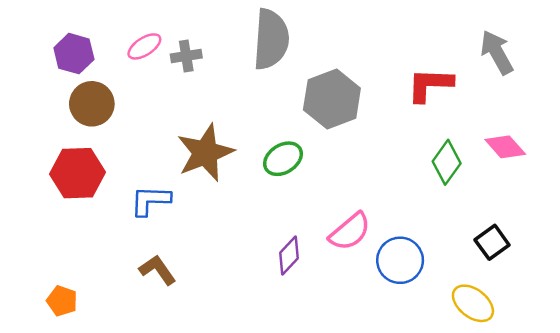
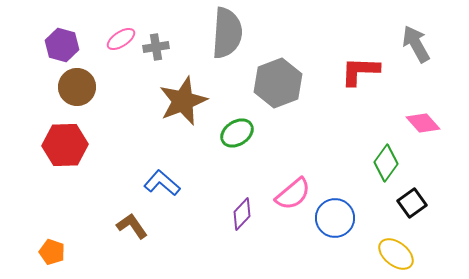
brown star: (205, 153) -> (183, 101), moved
green diamond: (447, 162) -> (386, 163), moved
blue L-shape: (150, 201) -> (162, 183), moved, turned 39

